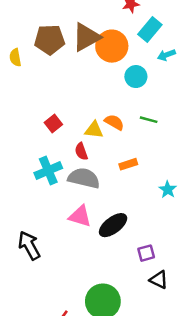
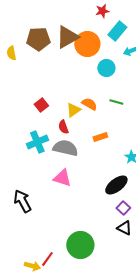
yellow triangle: (94, 130) -> (73, 110), turned -42
black ellipse: (113, 225) -> (116, 185), moved
purple square: (146, 253) -> (123, 208), moved, turned -32

